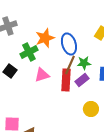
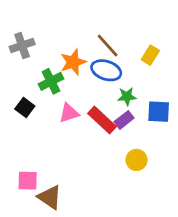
blue ellipse: (69, 44) -> (106, 70), turned -55
brown line: (70, 65) -> (108, 45), moved, turned -66
red rectangle: (66, 80) -> (102, 120), turned -50

